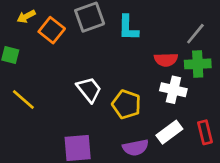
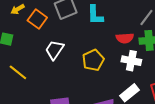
white trapezoid: (89, 90) -> (54, 50), moved, turned -105
yellow pentagon: (126, 104) -> (93, 60), moved, turned 30

